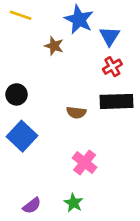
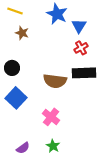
brown star: (54, 46) -> (22, 33), moved
brown semicircle: (76, 113) -> (55, 81), size x1.6
pink cross: (85, 163) -> (51, 117), moved

